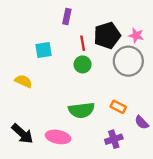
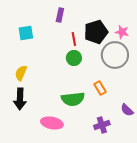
cyan square: (44, 50) -> (26, 33), moved
yellow semicircle: (23, 81) -> (21, 73), turned -91
orange rectangle: (118, 107) -> (100, 88), moved, turned 32
black arrow: (22, 134) -> (20, 99), moved, turned 50

